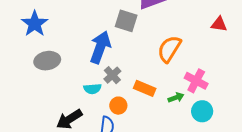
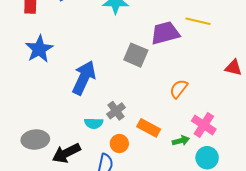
blue arrow: (100, 47) -> (84, 78), moved
orange semicircle: (169, 49) -> (179, 89), size x0.7
gray ellipse: (47, 61) -> (35, 140), moved

